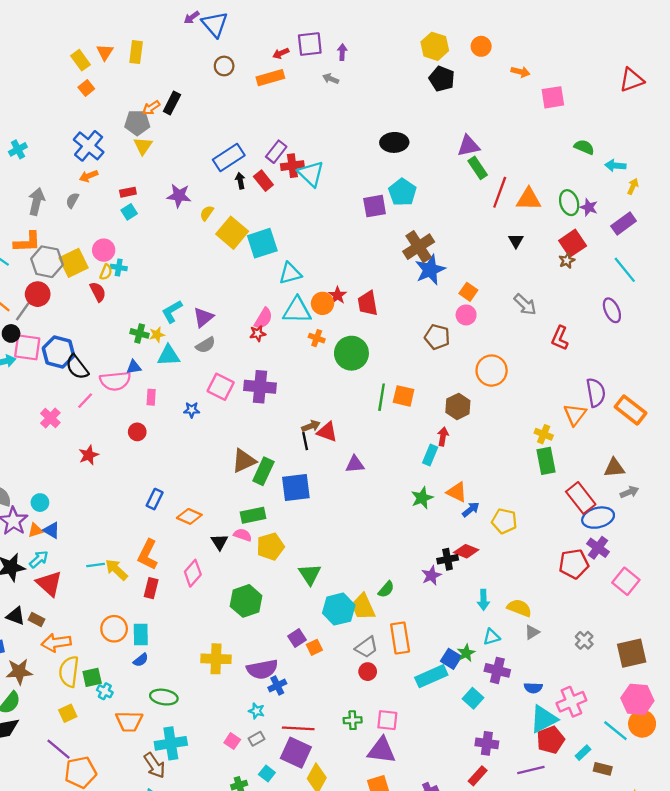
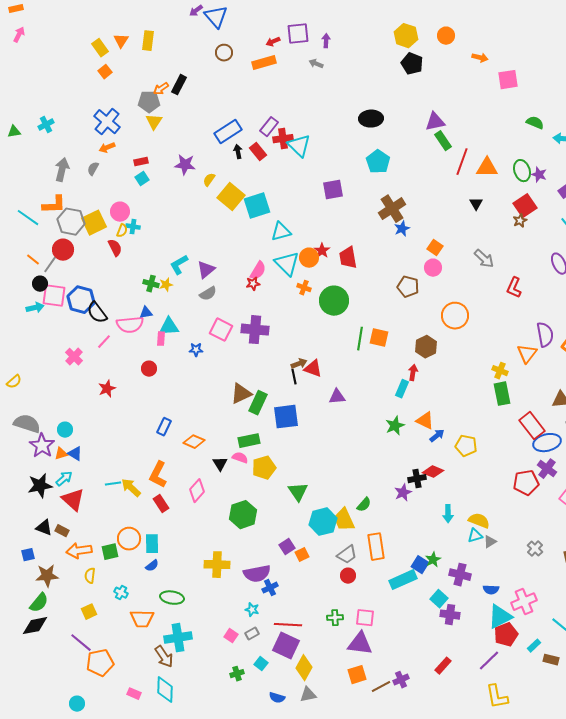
purple square: (375, 206) -> (333, 190), moved
blue star: (430, 270) -> (402, 229), size x0.6
cyan triangle: (297, 310) -> (287, 264), turned 44
cyan triangle: (168, 355) -> (169, 327), moved
red rectangle: (151, 588) -> (161, 504), turned -48
cyan triangle: (492, 637) -> (475, 536), moved
yellow semicircle: (69, 672) -> (90, 576), size x0.6
green square: (92, 677) -> (110, 552), moved
purple cross: (487, 743) -> (450, 615), moved
purple line: (531, 770) -> (489, 661), turned -30

